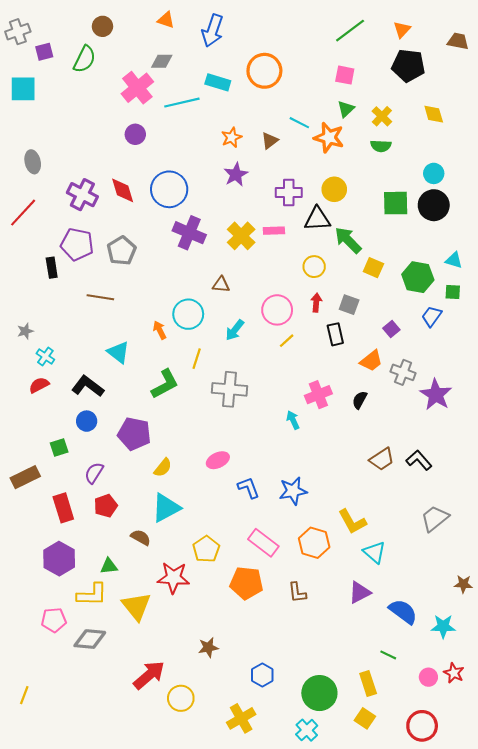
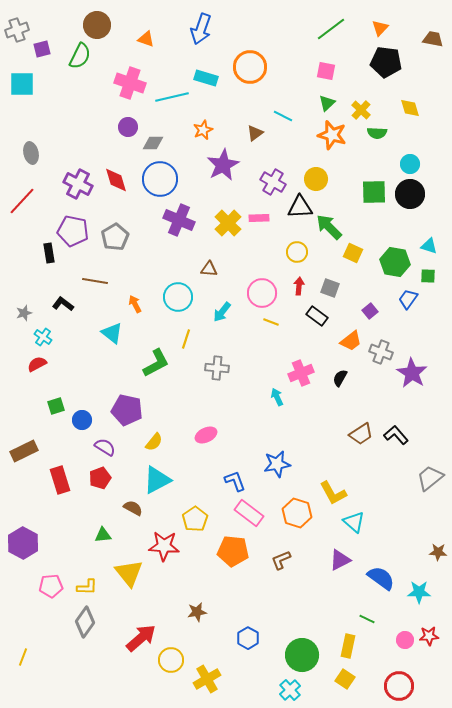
orange triangle: (166, 20) -> (146, 39), moved
brown circle: (102, 26) -> (97, 25), size x1.4
gray diamond: (162, 61) -> (153, 143), moved
pink cross: (137, 88) -> (130, 83), turned -32
orange star: (232, 137) -> (203, 130), moved
orange star: (329, 137) -> (332, 135), moved
green semicircle: (381, 146) -> (377, 133), moved
purple star: (236, 175) -> (223, 165), size x1.4
purple cross: (289, 192) -> (273, 182), turned 30
orange arrow: (160, 330) -> (135, 304), moved
black rectangle: (335, 334) -> (317, 316), turned -40
yellow line: (287, 341) -> (271, 322), turned 63
black L-shape: (88, 386) -> (63, 304), moved, size x0.7
gray cross: (229, 389) -> (217, 368), size x0.7
blue circle: (87, 421) -> (82, 420), moved
green square: (59, 448) -> (56, 406), moved
purple semicircle: (94, 473) -> (105, 447), moved, turned 90
blue L-shape: (249, 488) -> (235, 481), moved
gray trapezoid: (435, 518) -> (430, 478), moved
purple hexagon: (59, 559) -> (23, 543), moved
brown L-shape: (297, 592) -> (281, 560), turned 75
yellow L-shape: (92, 595) -> (87, 587), moved, size x0.7
gray diamond: (90, 639) -> (85, 622), moved, turned -60
red star: (454, 673) -> (429, 636), turned -30
yellow rectangle: (368, 683) -> (348, 646), turned 30
yellow cross: (241, 718) -> (207, 679), moved

